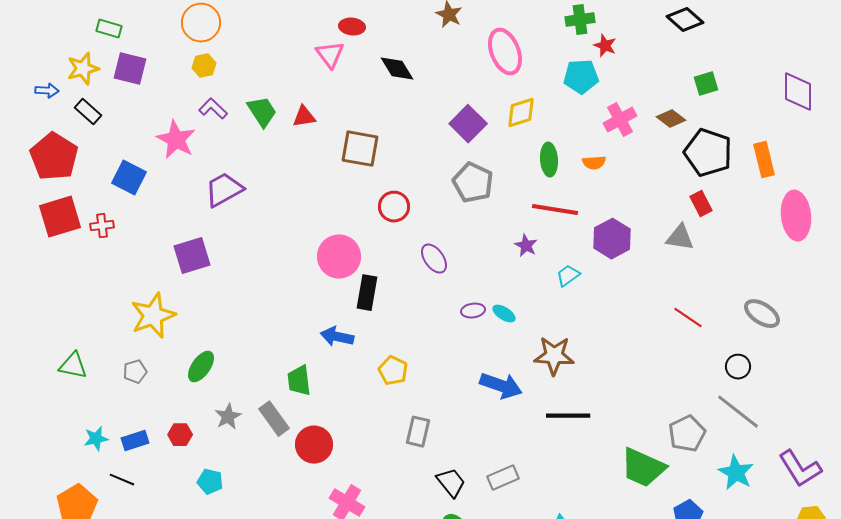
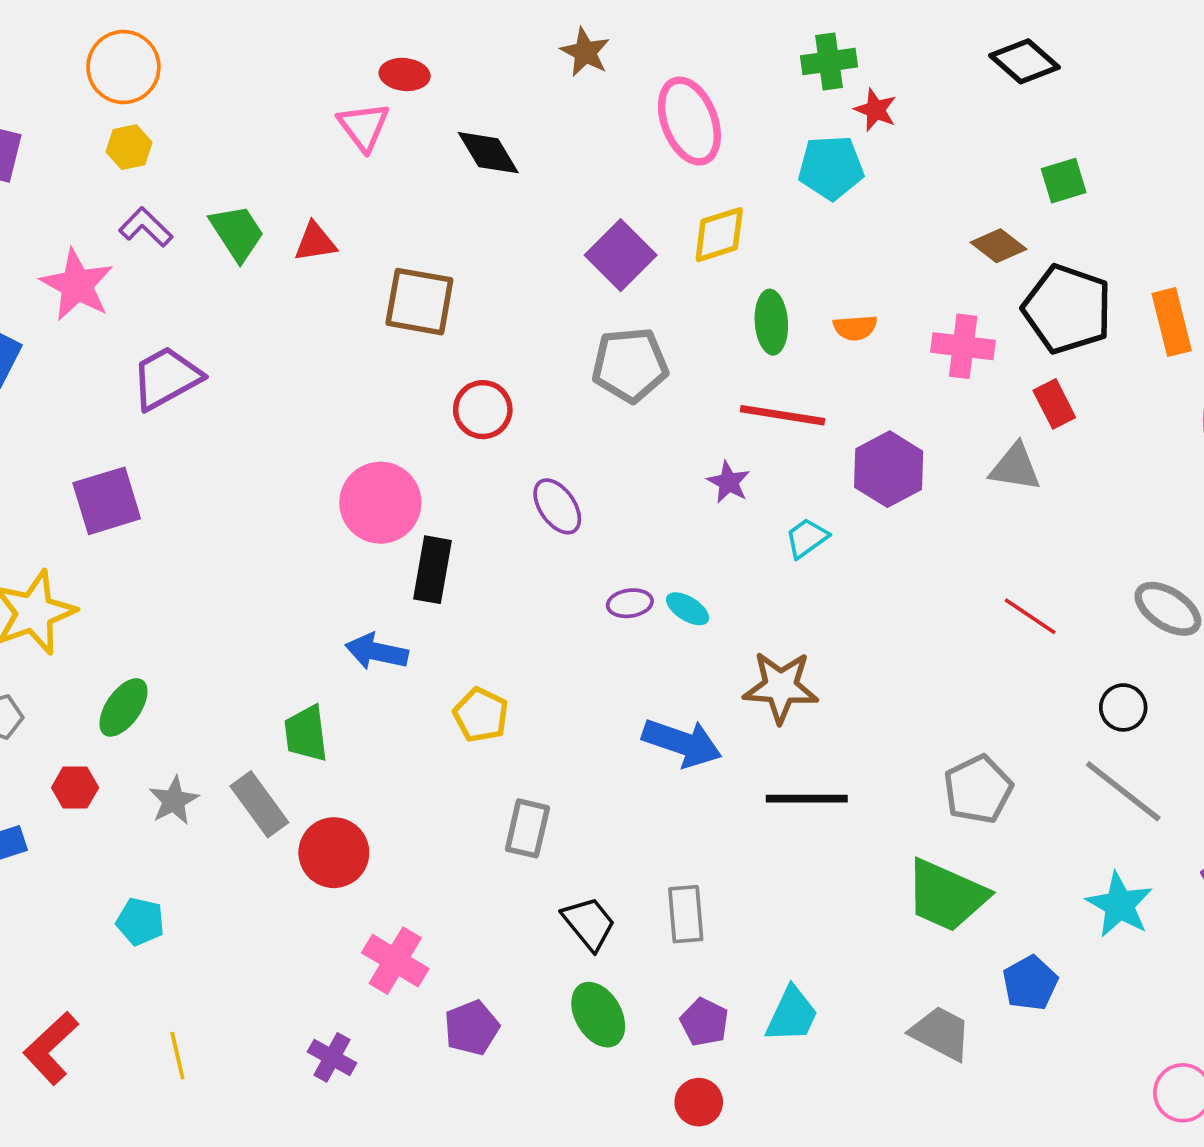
pink cross: (620, 120) -> (963, 346), moved, turned 36
gray pentagon: (473, 183) -> (630, 365), turned -30
gray pentagon: (687, 434) -> (978, 789), moved
red hexagon: (180, 435) -> (75, 788), moved
gray rectangle: (503, 478) -> (686, 914), turned -72

